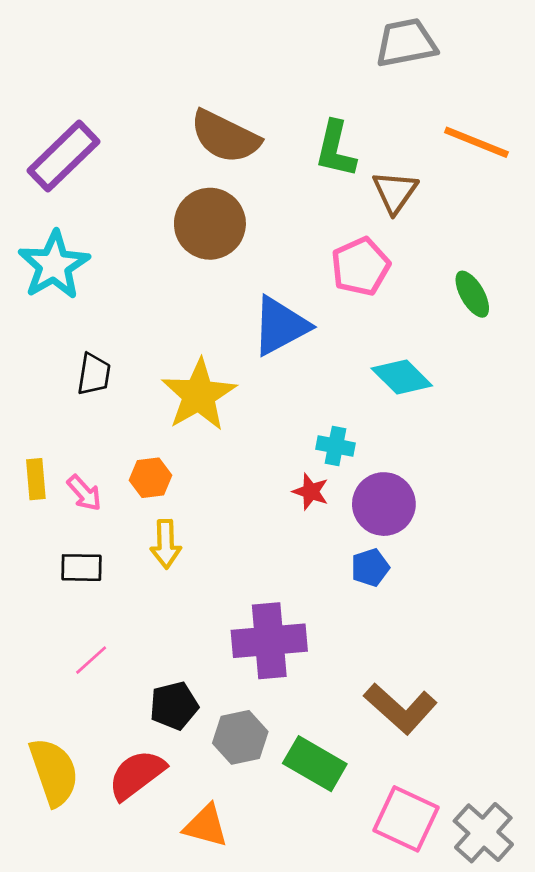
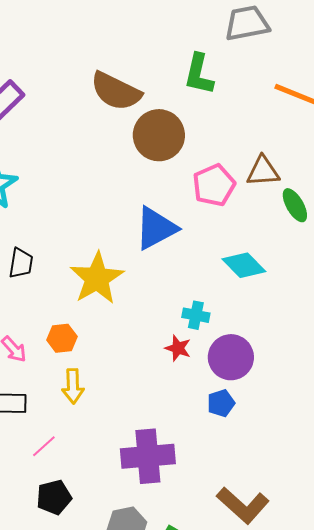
green L-shape: (336, 149) -> (199, 74), moved
brown triangle: (395, 192) -> (263, 171), moved, turned 51
brown circle: (210, 224) -> (159, 135), moved
pink line: (91, 660) -> (44, 446), moved
black pentagon: (174, 706) -> (54, 497), moved

